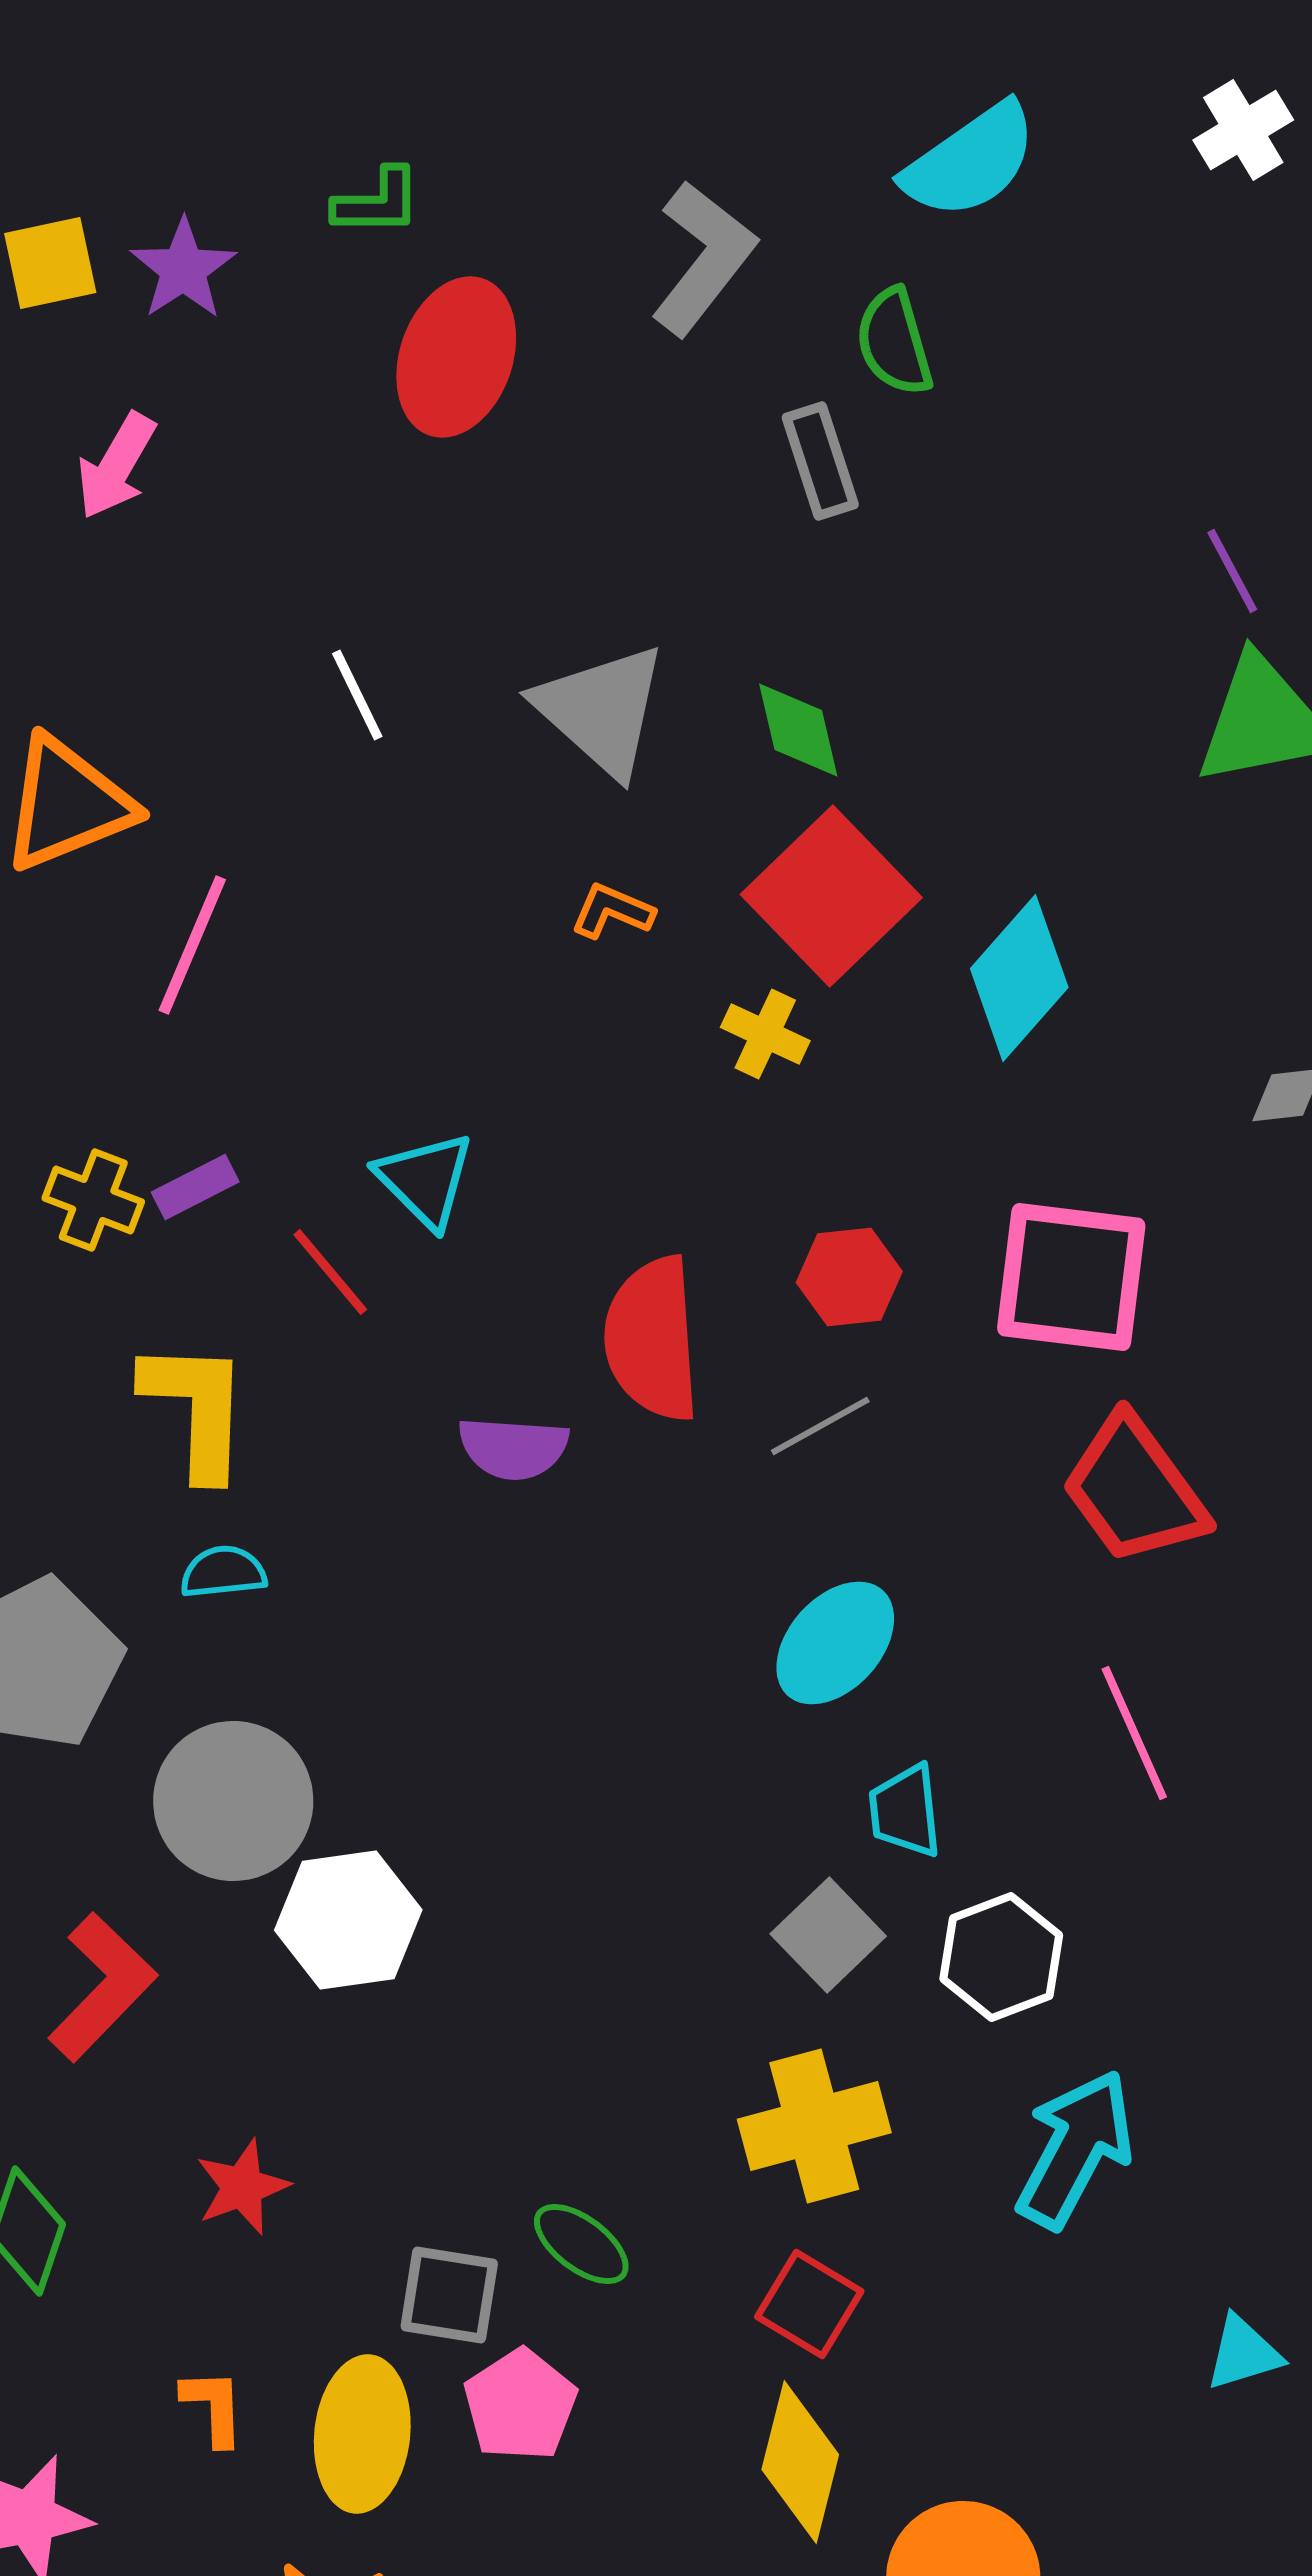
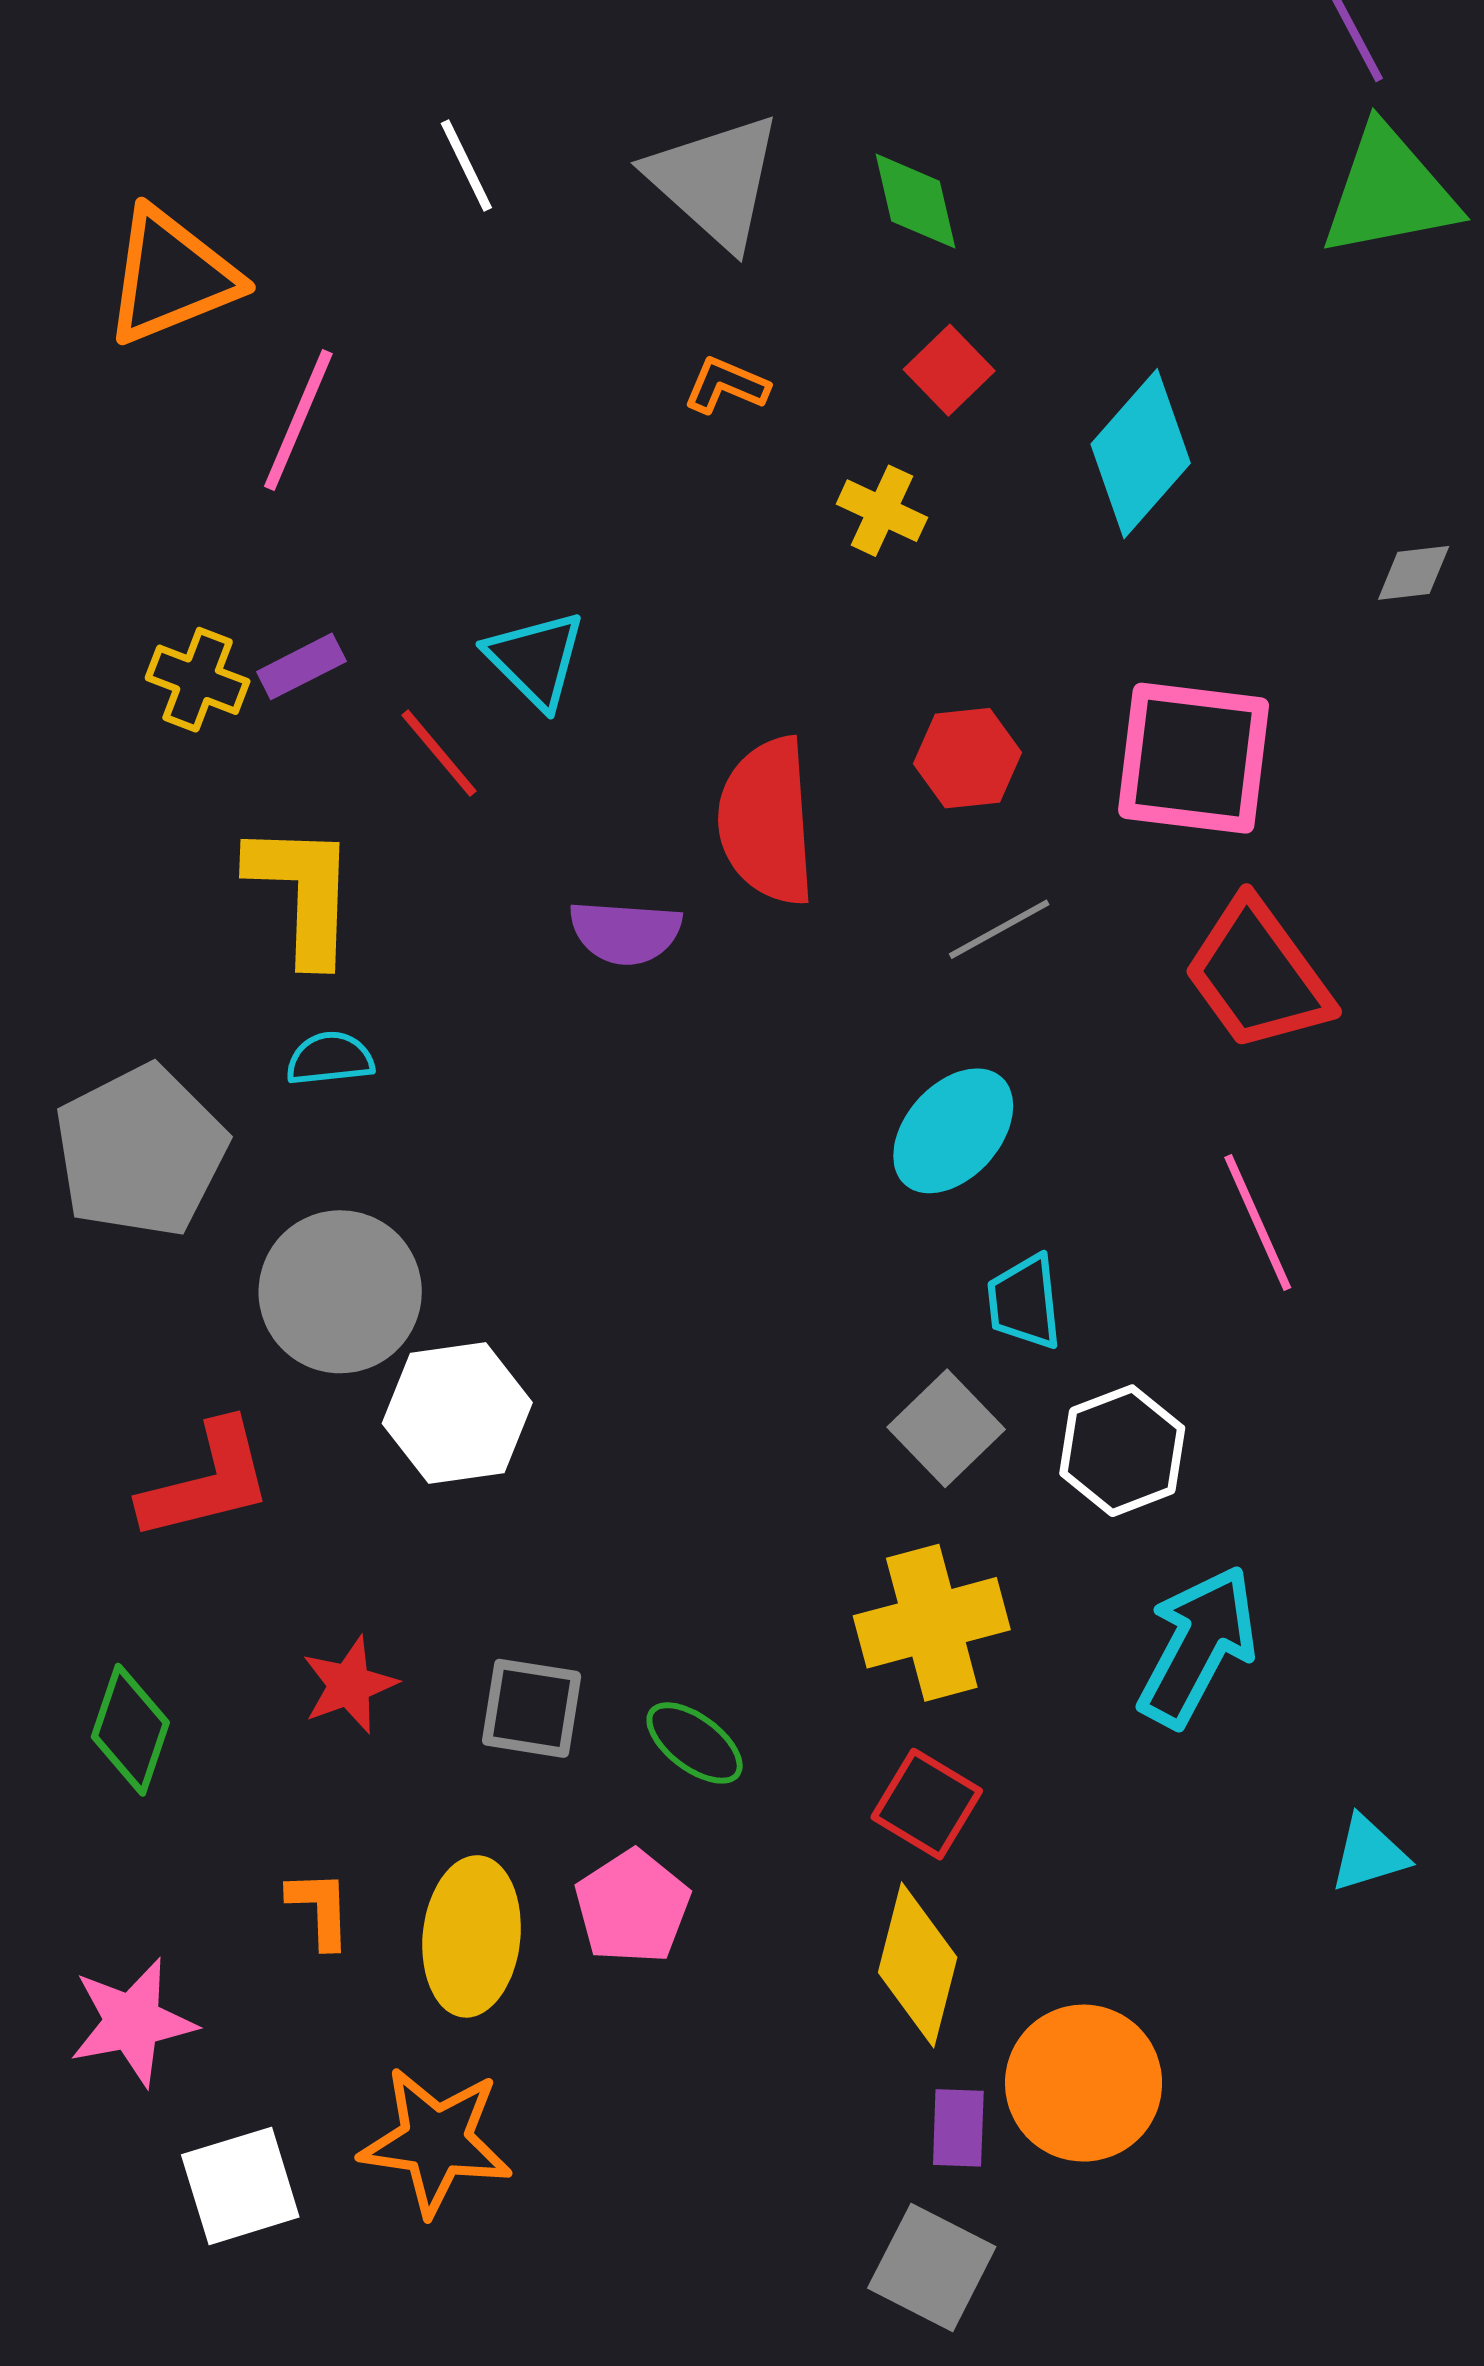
red square: (831, 896) -> (949, 370), size x0.5
gray line: (820, 1426) -> (999, 929), moved
red L-shape: (102, 1987) -> (207, 1481), turned 32
gray square: (449, 2295) -> (532, 1708), moved

